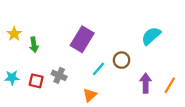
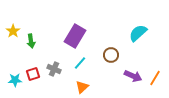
cyan line: (99, 69) -> (80, 63), moved
cyan star: (12, 78) -> (15, 80), moved
red square: (36, 81) -> (33, 74), turned -32
purple arrow: (146, 83) -> (133, 76), turned 114

